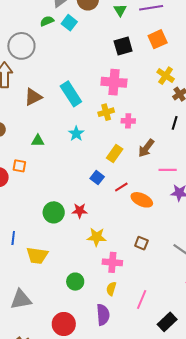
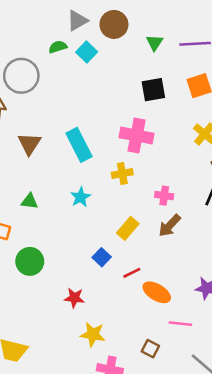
brown triangle: (33, 97) -> (29, 144), turned -36
pink cross: (128, 121) -> (164, 196), moved
pink line: (168, 170) -> (180, 324), moved
green circle: (54, 212) -> (30, 261), moved

